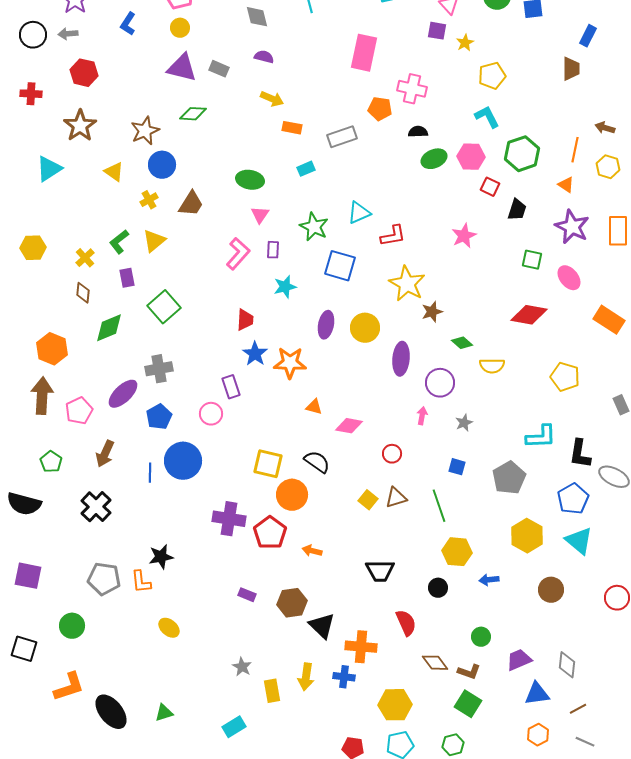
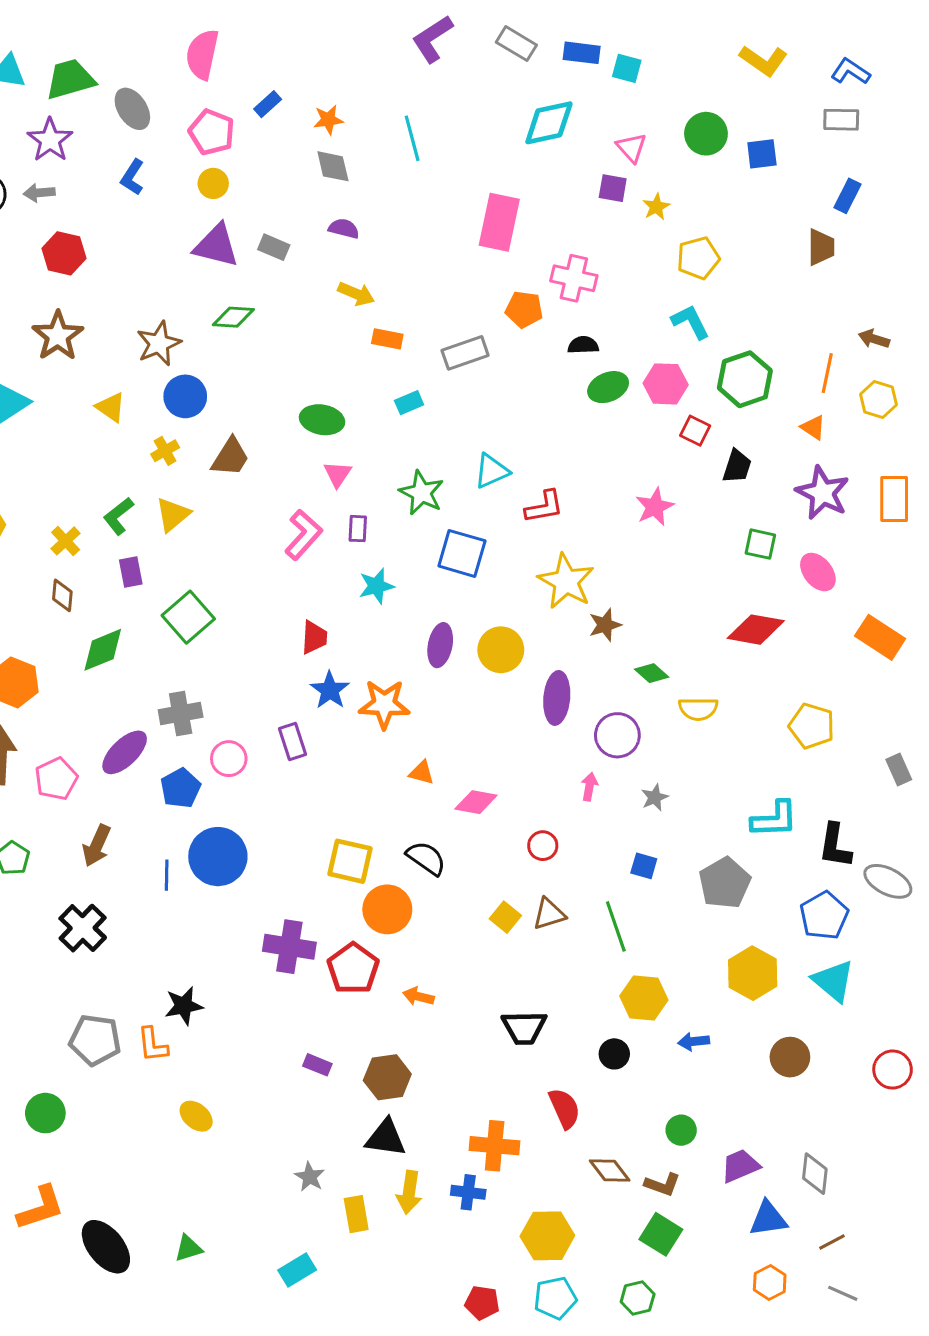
pink circle: (211, 414) -> (229, 759), moved
black triangle: (322, 626) -> (386, 1138), moved, turned -36

